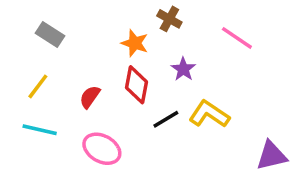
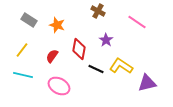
orange star: (135, 43) -> (57, 25), moved
black line: (166, 119) -> (96, 69), turned 56
purple triangle: (272, 156) -> (147, 83), moved

